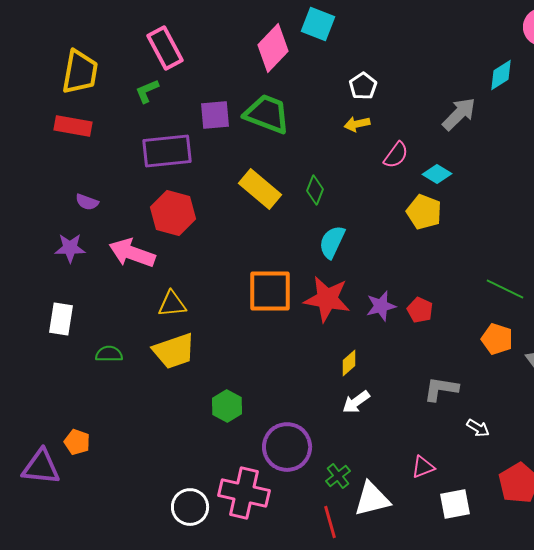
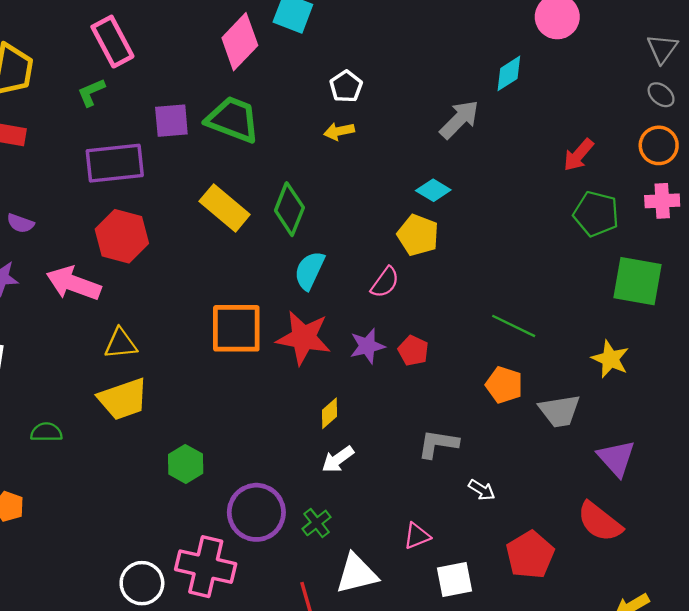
pink semicircle: (396, 155) -> (385, 282), moved
green diamond: (315, 190) -> (289, 209), size x1.5
green semicircle: (109, 354) -> (46, 432), moved
green cross: (338, 476) -> (317, 523), moved

